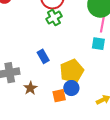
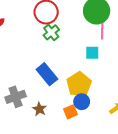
cyan square: (98, 44) -> (92, 53), moved
blue rectangle: (43, 56) -> (47, 74), size x1.5

